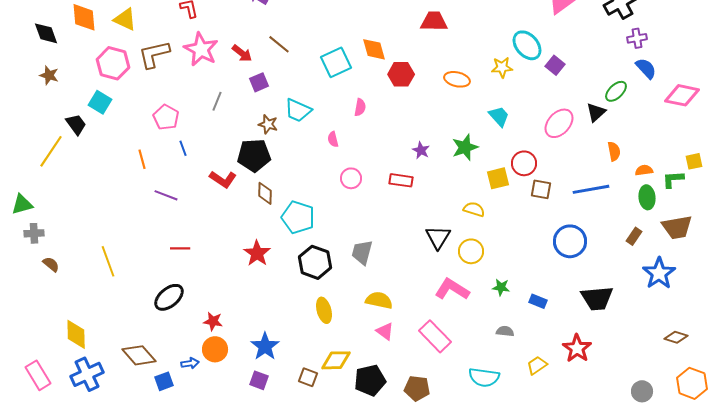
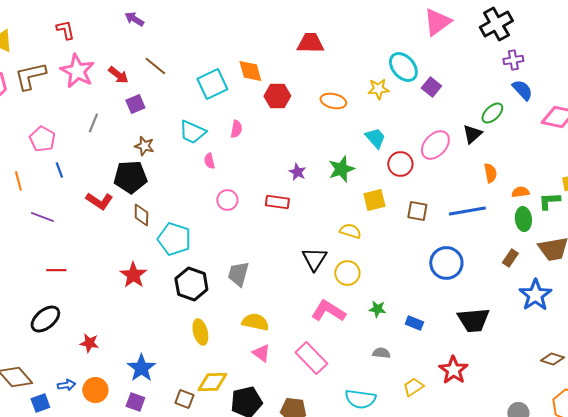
cyan trapezoid: (298, 110) -> (192, 132), moved
red circle: (524, 163) -> (400, 164), moved
orange circle: (215, 349) -> (95, 390), moved

